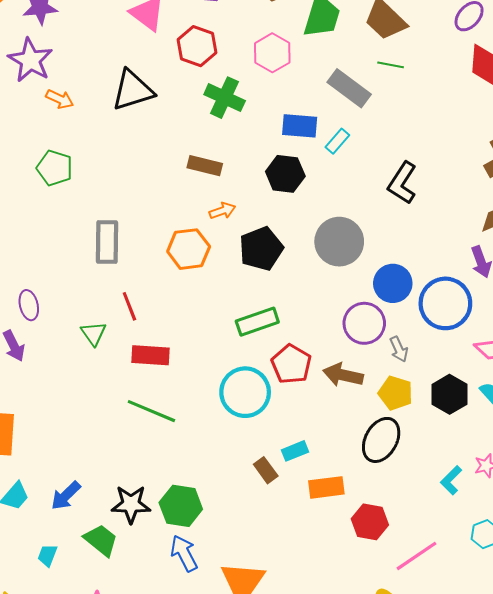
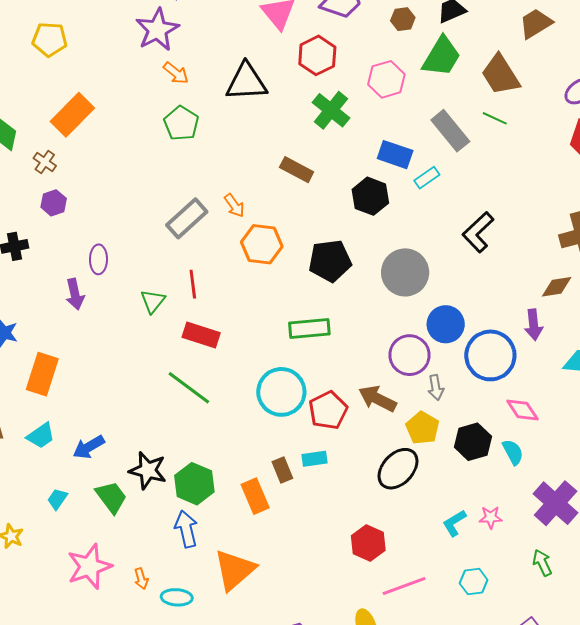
green pentagon: (55, 168) -> (181, 123), moved
orange arrow: (222, 211) -> (234, 206), moved, turned 60
gray rectangle: (107, 242) -> (187, 218), turned 33
red pentagon: (291, 364) -> (328, 410), moved
orange rectangle: (326, 487) -> (255, 496), moved, turned 60

